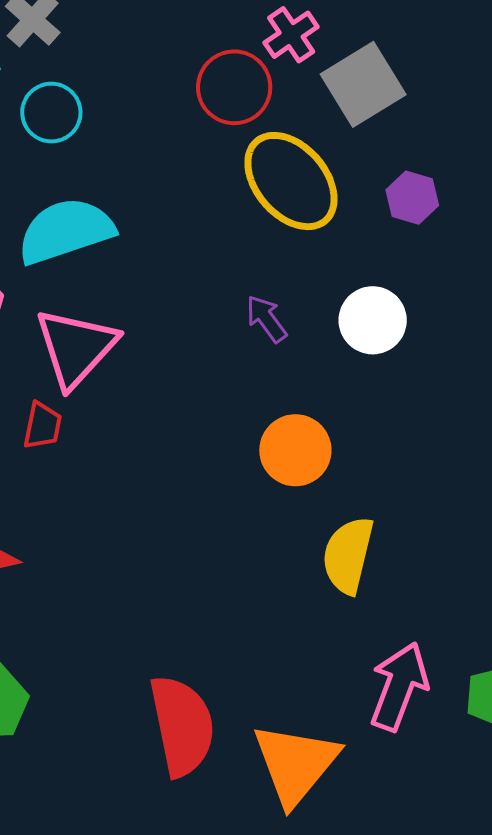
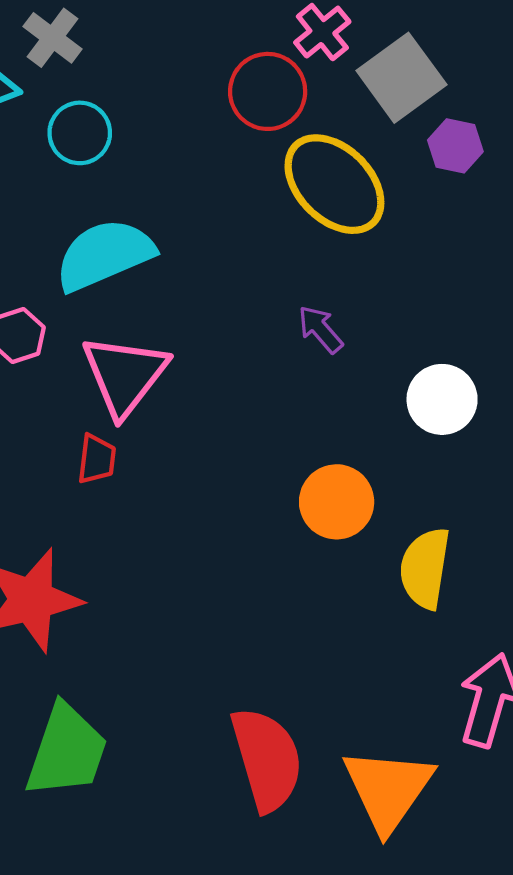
purple hexagon: (412, 198) -> (455, 146), moved
white circle: (373, 320) -> (442, 399), moved
orange circle: (295, 450) -> (337, 502), moved

